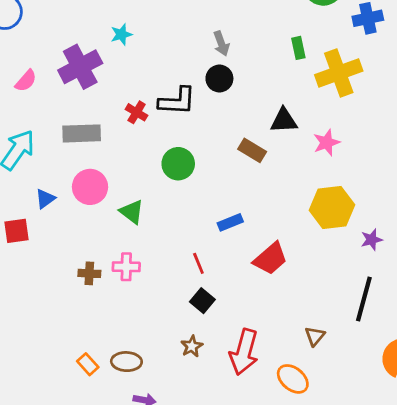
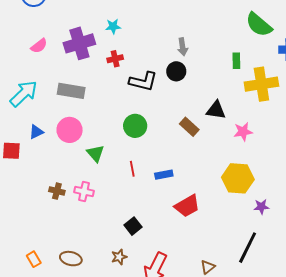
red cross: (137, 112) -> (115, 59), moved, turned 35
red line: (198, 263) -> (132, 169), moved
orange rectangle: (88, 364) -> (34, 259), moved

